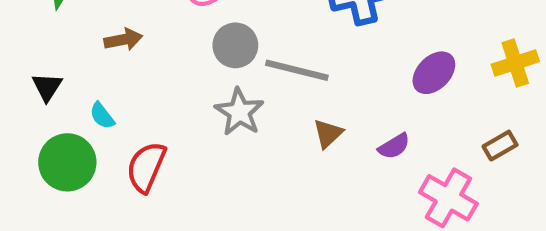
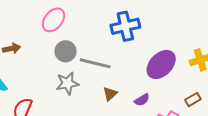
purple ellipse: (434, 73) -> (161, 64), size x1.4
gray star: (239, 112) -> (67, 83), turned 30

